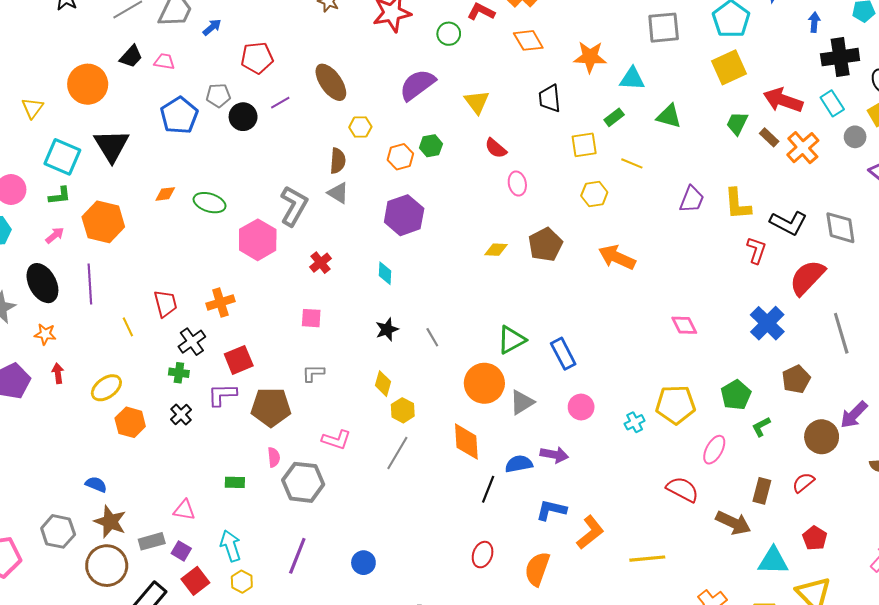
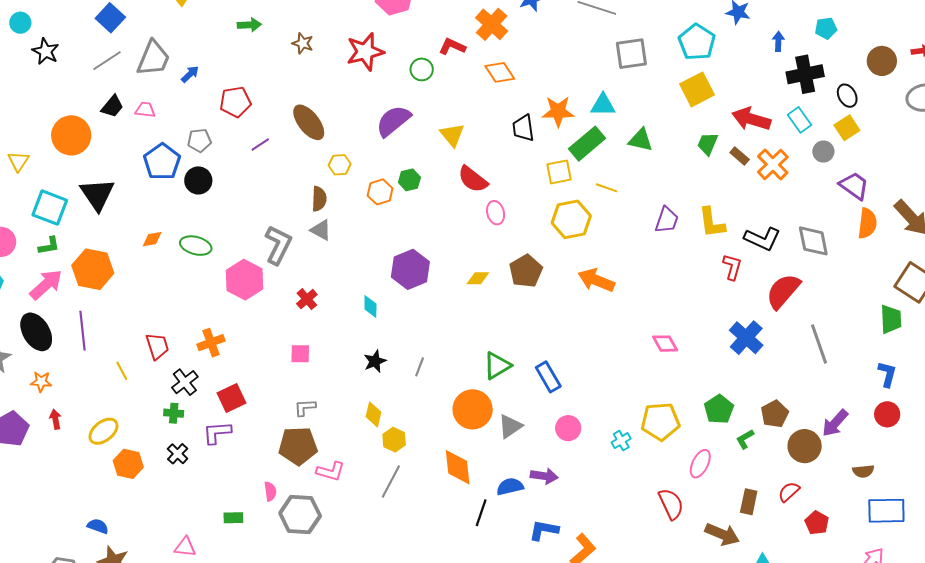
orange star: (590, 57) -> (558, 111), moved
black circle: (243, 117) -> (198, 180), moved
green rectangle: (614, 117) -> (587, 144), size x1.8
red semicircle: (496, 148) -> (473, 179), size x1.4
yellow hexagon: (594, 194) -> (571, 219), size x1.5
purple hexagon: (404, 215) -> (410, 269), moved
pink arrow: (55, 235) -> (46, 285), size x1.8
gray line: (432, 337) -> (420, 367), turned 54
brown pentagon: (796, 379) -> (775, 414), moved
brown pentagon: (271, 407) -> (298, 446), moved
red semicircle: (682, 489) -> (671, 504), turned 40
red pentagon: (815, 538) -> (817, 523), moved

